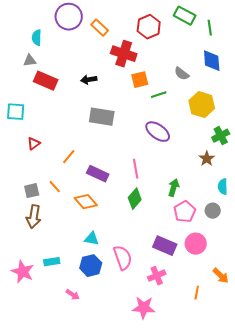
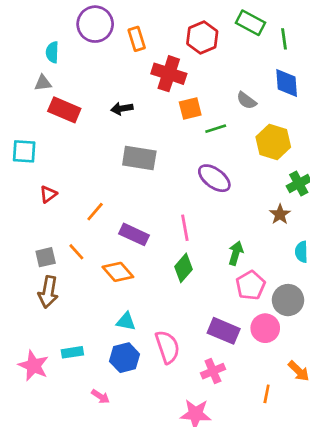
orange rectangle: (100, 28) -> (137, 39), turned 30
gray circle: (213, 211) -> (288, 300), moved, size x1.5

